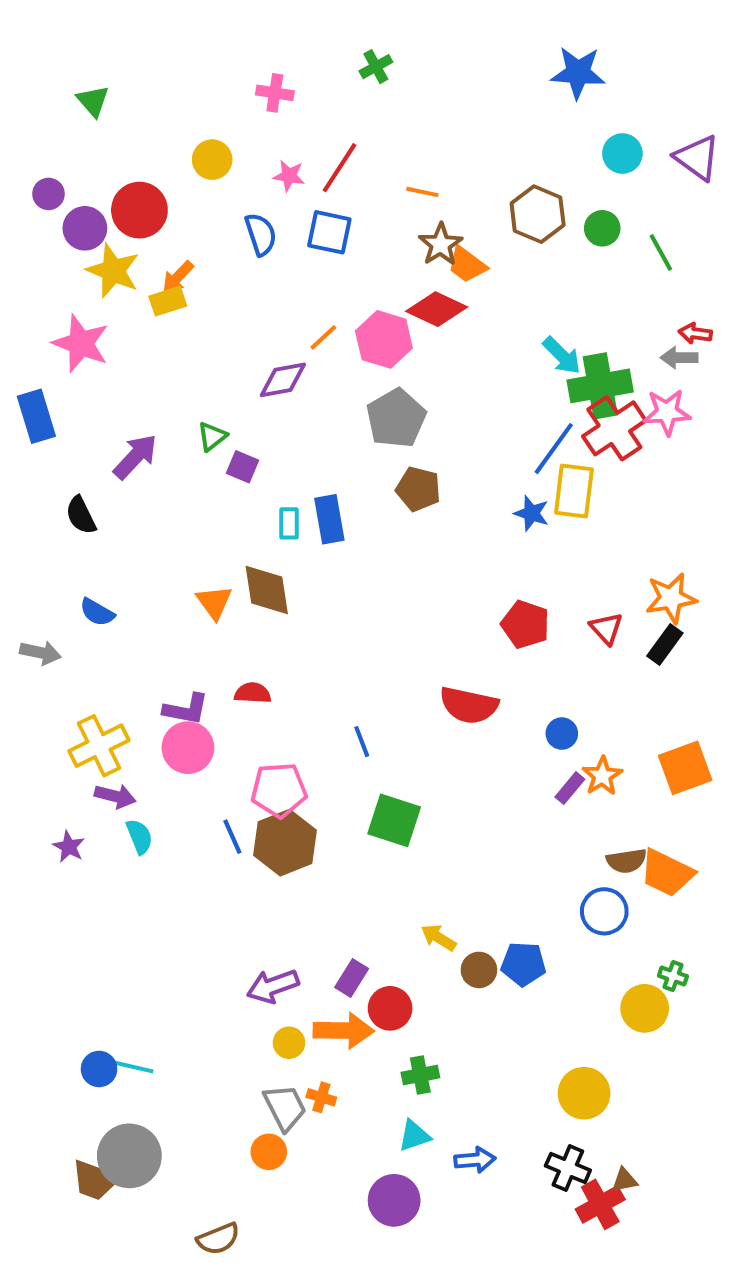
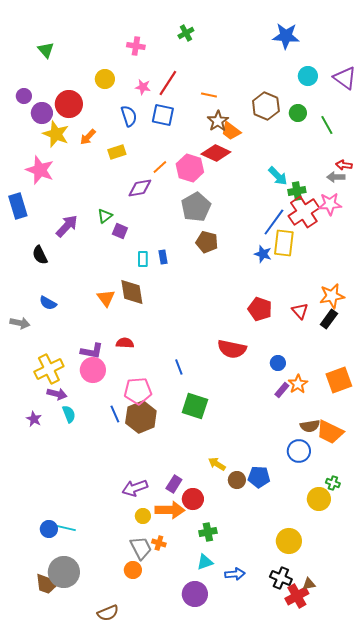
yellow rectangle: (168, 301) -> (117, 152), moved
green cross: (600, 386) -> (297, 191), size x0.6
blue rectangle: (329, 519) -> (163, 257), size x0.6

